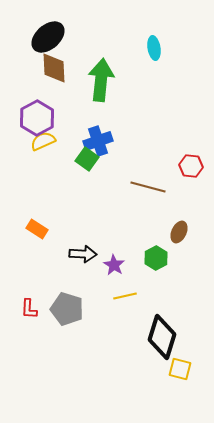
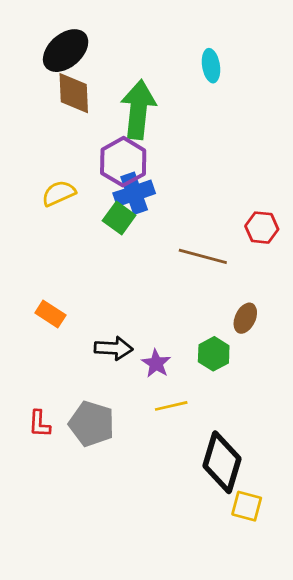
purple hexagon: (37, 118) -> (123, 162), moved

